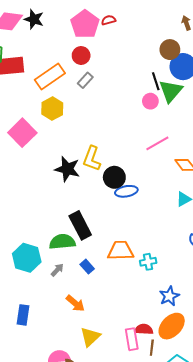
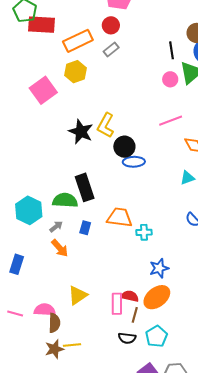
black line: (156, 81) -> (171, 50), moved
blue rectangle: (87, 267) -> (85, 228), turned 48
orange arrow: (75, 303) -> (60, 248), moved

